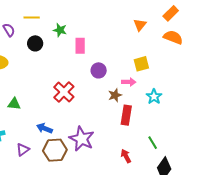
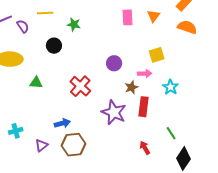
black circle: (35, 43) -> (54, 46), moved
pink rectangle: (80, 46) -> (128, 17), moved
green triangle: (14, 104) -> (36, 83), moved
blue arrow: (44, 128) -> (62, 123), turned 147
purple star: (82, 139) -> (114, 112), moved

